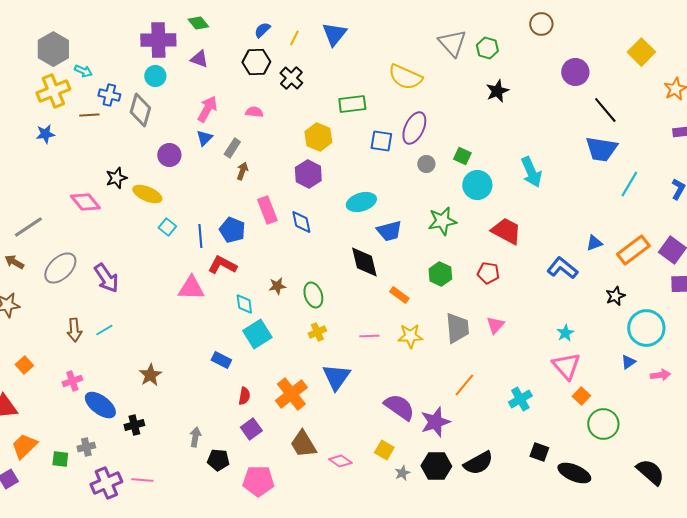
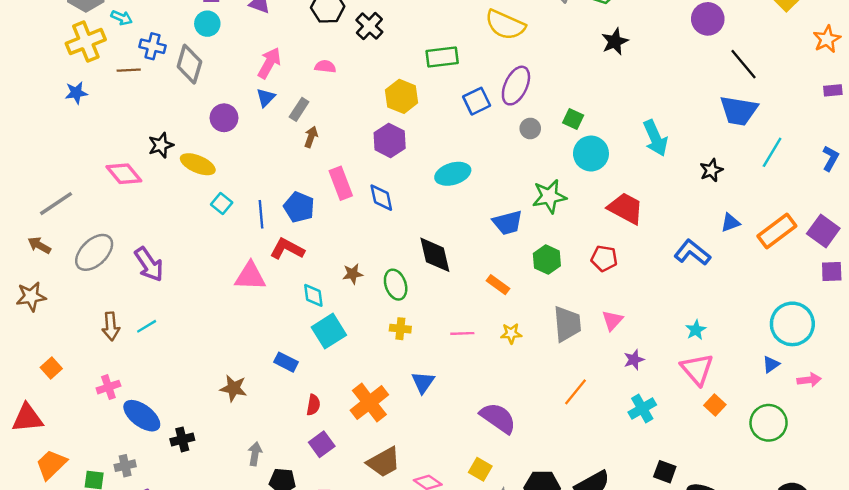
blue square: (381, 141) -> (477, 101), turned -35
blue trapezoid: (389, 231) -> (508, 223), moved
black diamond: (364, 262) -> (435, 255), moved
black star: (615, 296) -> (711, 170), moved
yellow cross: (317, 332) -> (400, 329), turned 30
yellow star: (410, 336) -> (511, 333), size x0.7
brown star: (150, 375) -> (234, 388), moved, turned -30
blue triangle: (336, 377) -> (423, 382), size x0.7
purple star: (435, 422) -> (634, 360), moved, size x0.6
green circle: (603, 424) -> (769, 423), moved
brown trapezoid: (303, 444) -> (384, 462), turned -88

